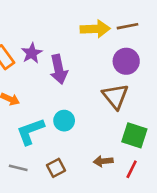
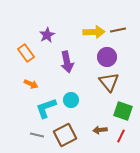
purple star: (32, 53) -> (47, 35), moved
purple circle: (126, 61) -> (107, 57), moved
brown square: (56, 168) -> (65, 135), size x1.6

